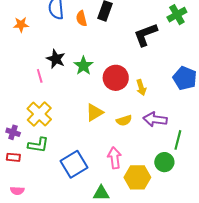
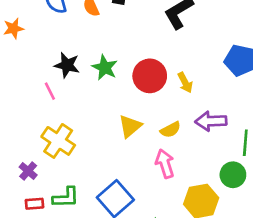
purple cross: (13, 132) -> (28, 171), turned 32
green L-shape: (38, 145) -> (66, 198), moved
pink arrow: (115, 158) -> (165, 164), moved

